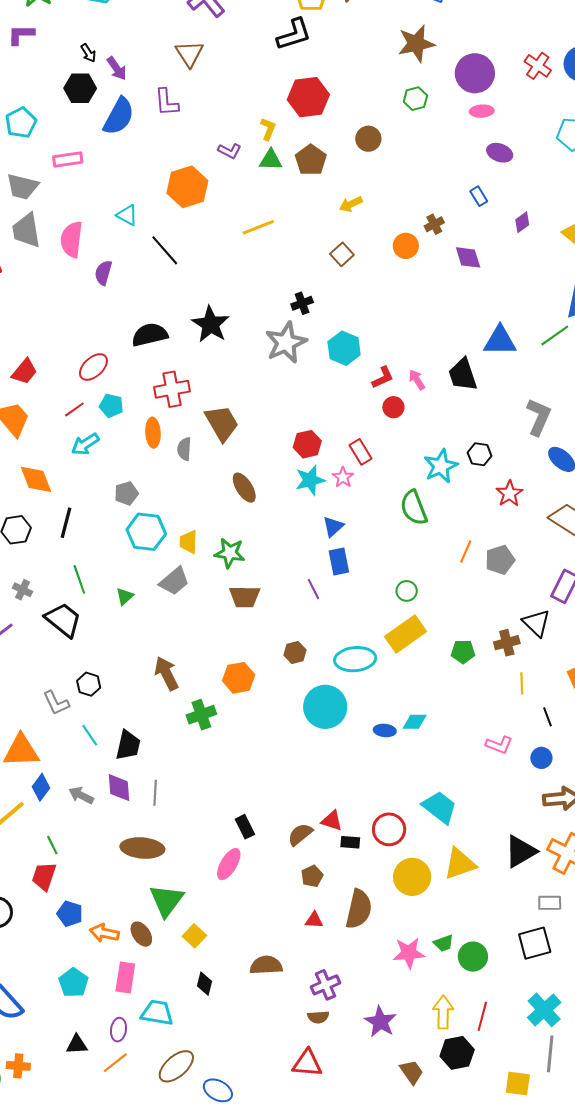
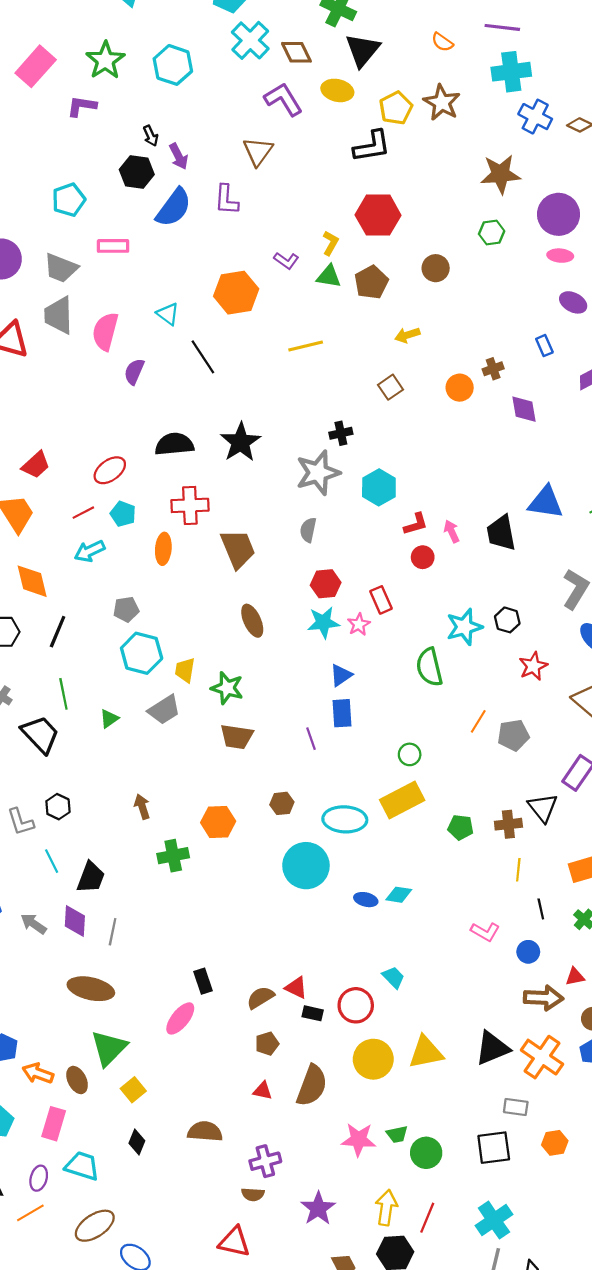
gray semicircle: (184, 449) -> (308, 530), moved
brown arrow: (166, 673) -> (142, 807), size x0.7
cyan trapezoid: (440, 807) -> (394, 977), moved, size x0.6

